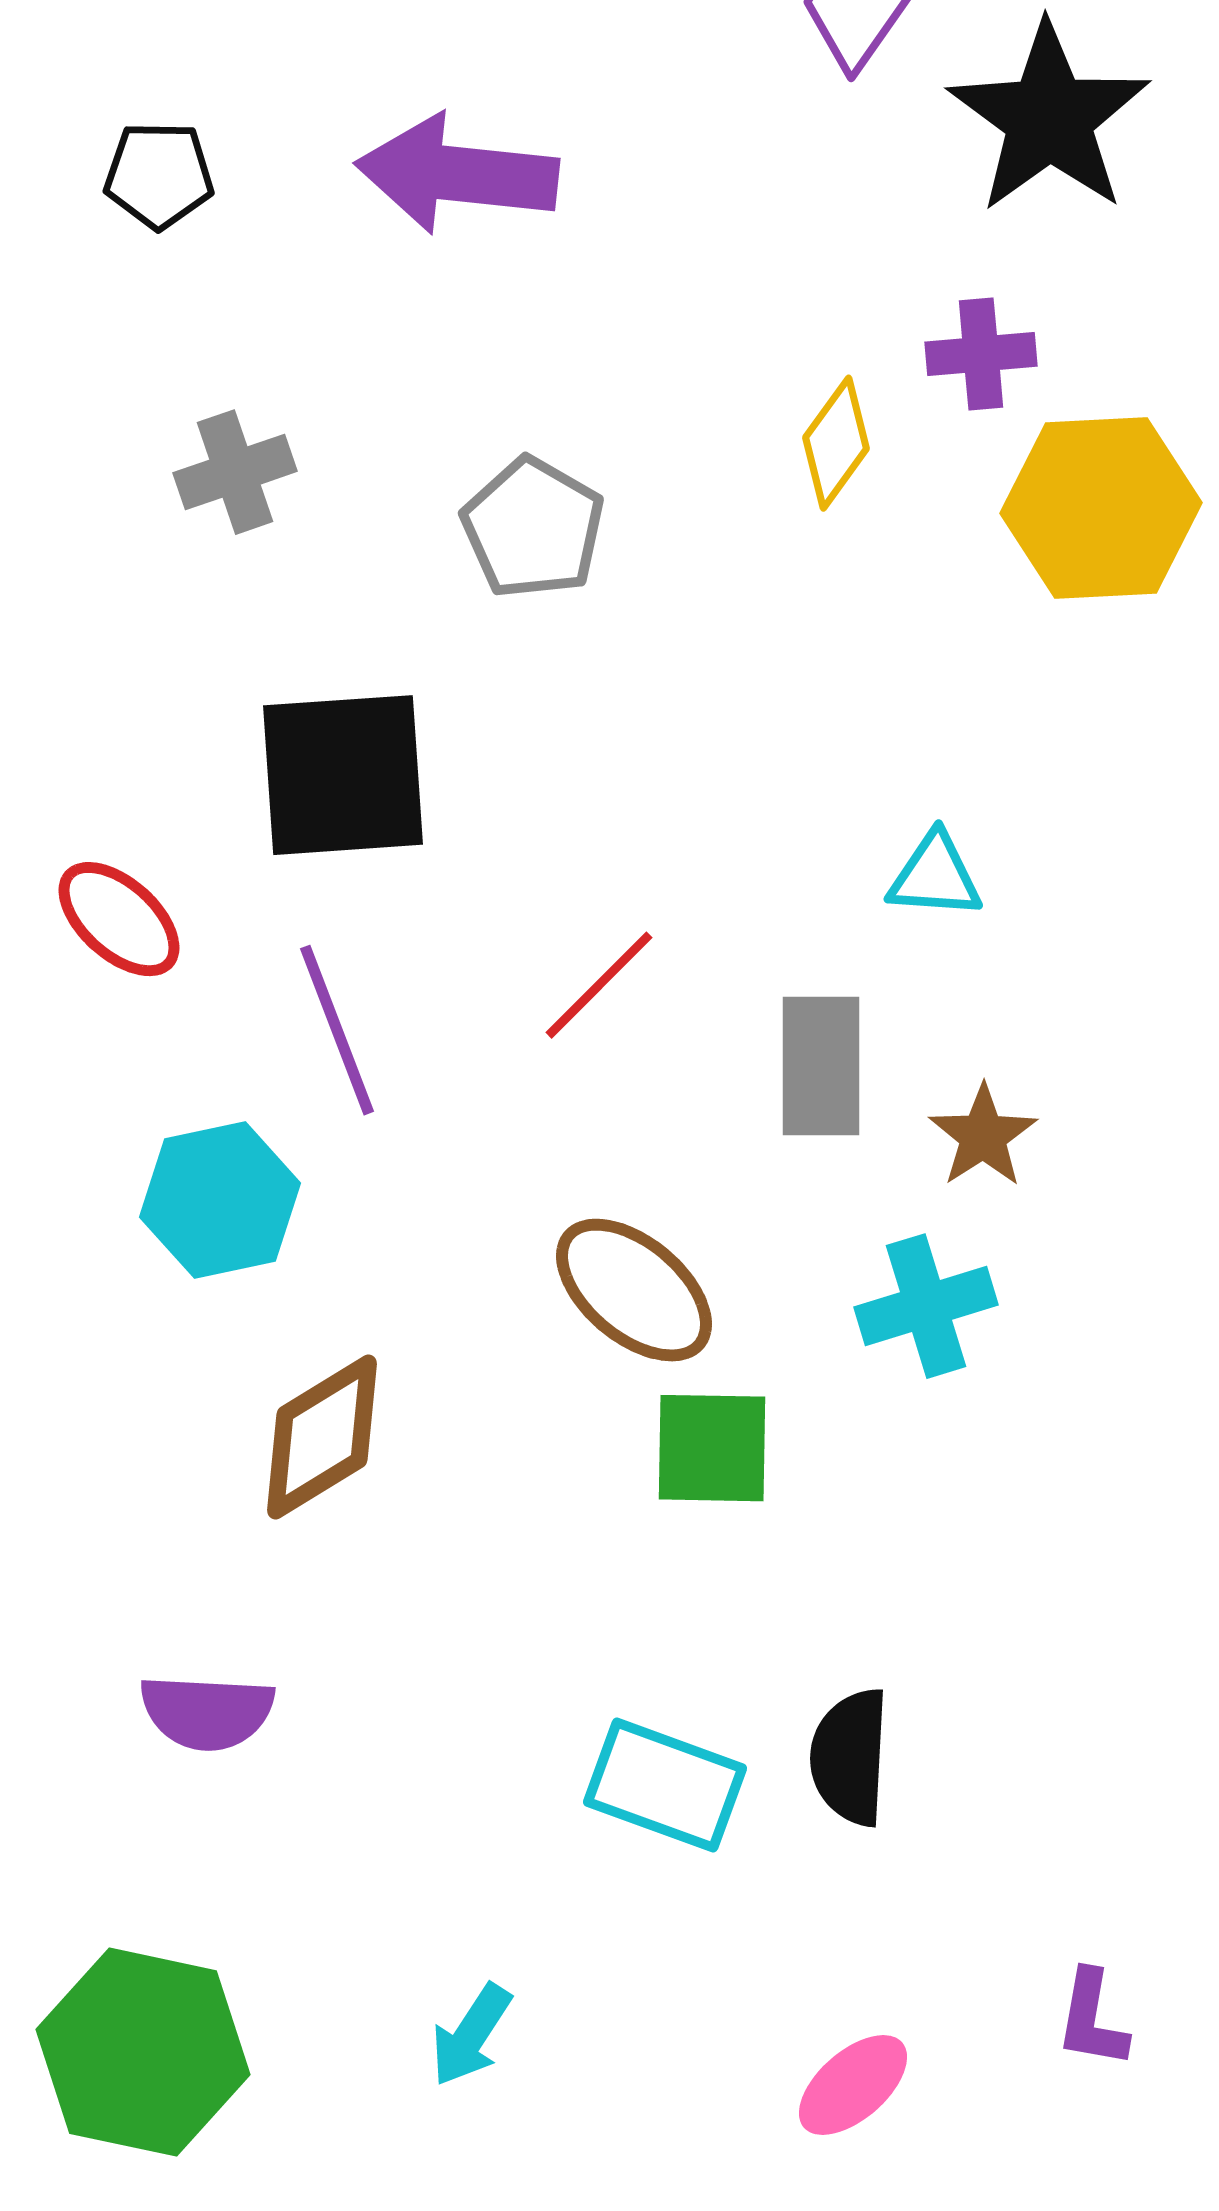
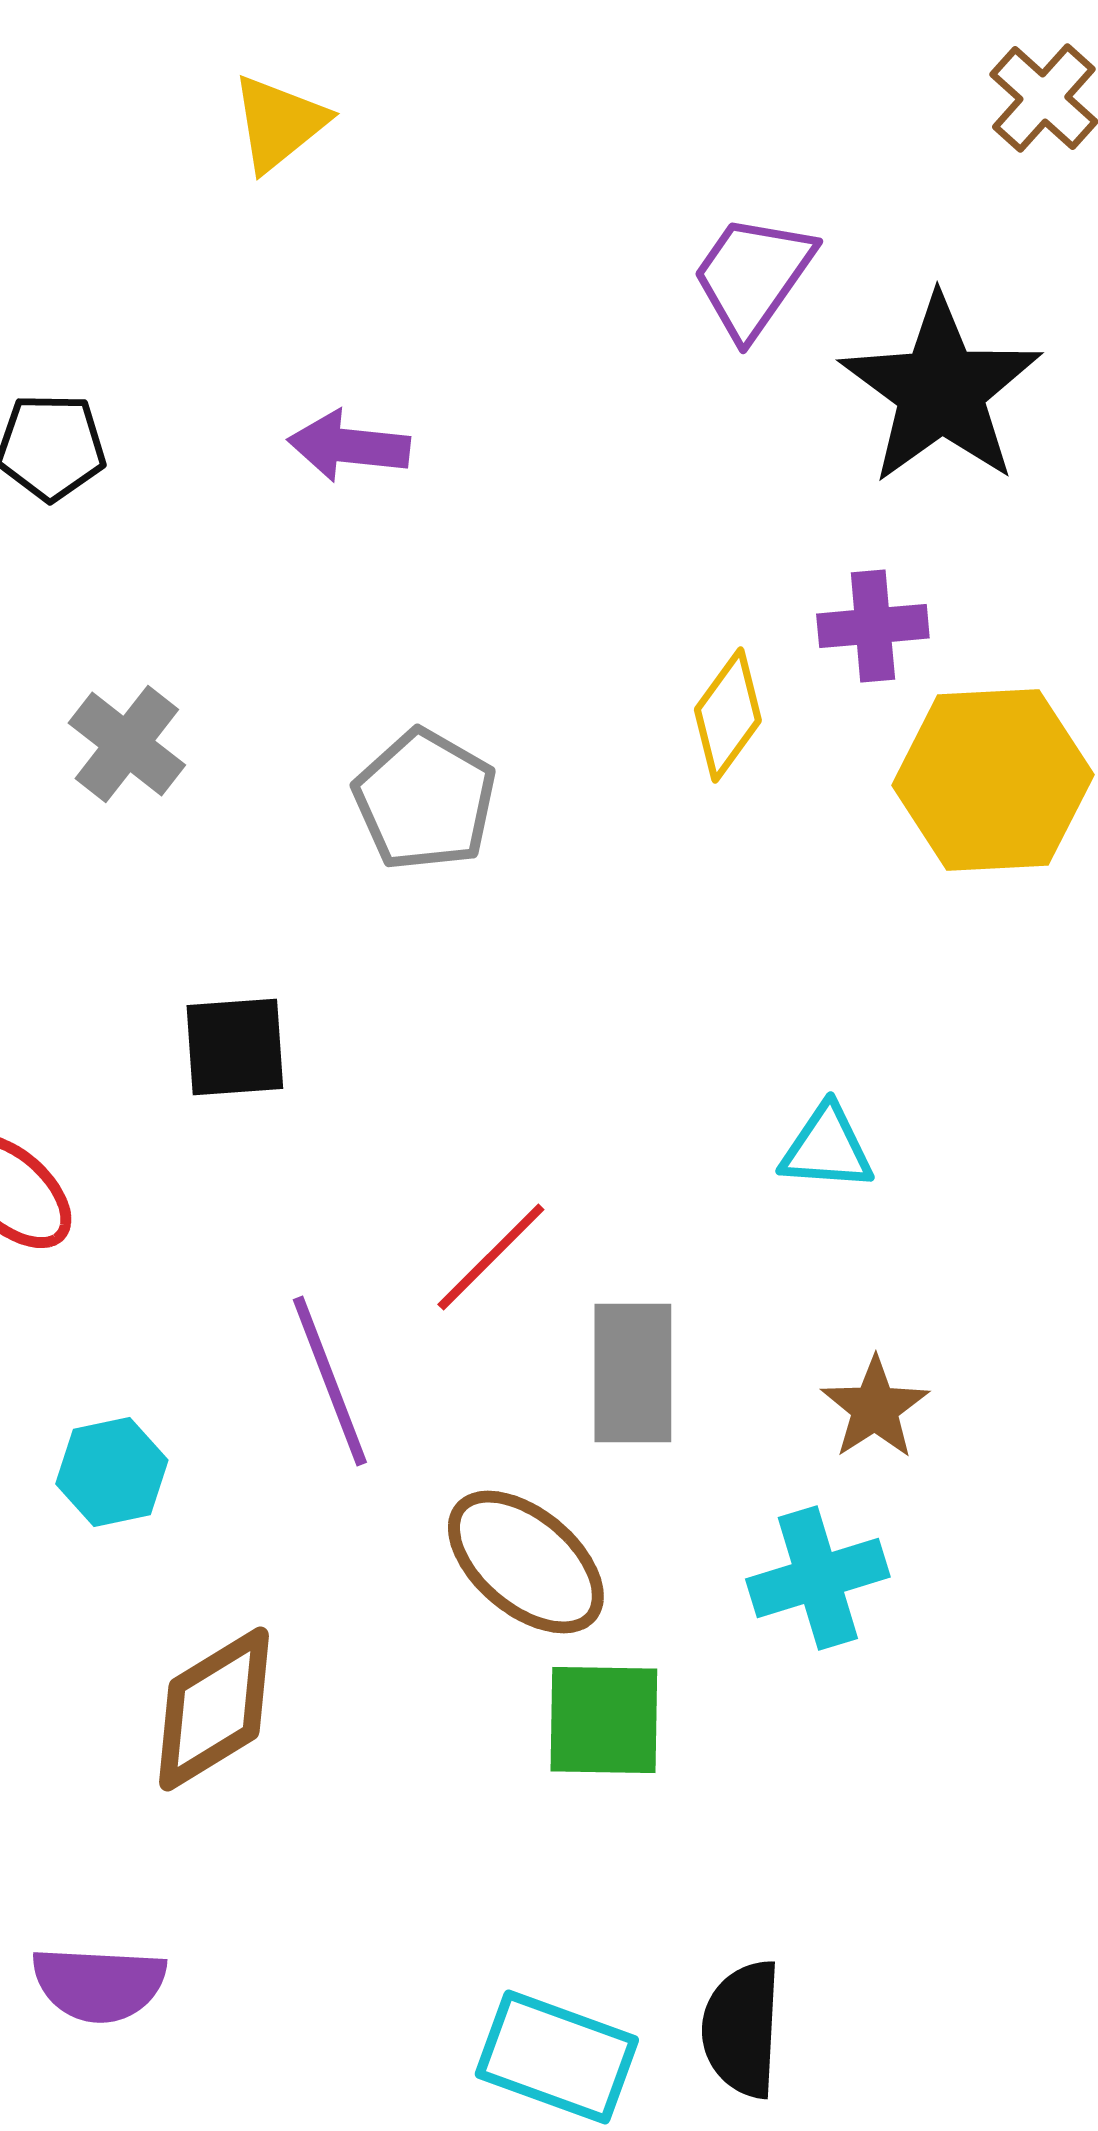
purple arrow: (457, 174) -> (349, 446), size x0.6
gray cross: (235, 472) -> (127, 744), turned -33
black square: (343, 775) -> (235, 1047), size x0.6
purple line: (337, 1030) -> (330, 1381), moved
gray rectangle: (821, 1066) -> (633, 1373), moved
cyan hexagon: (220, 1200) -> (112, 1472), size x0.7

